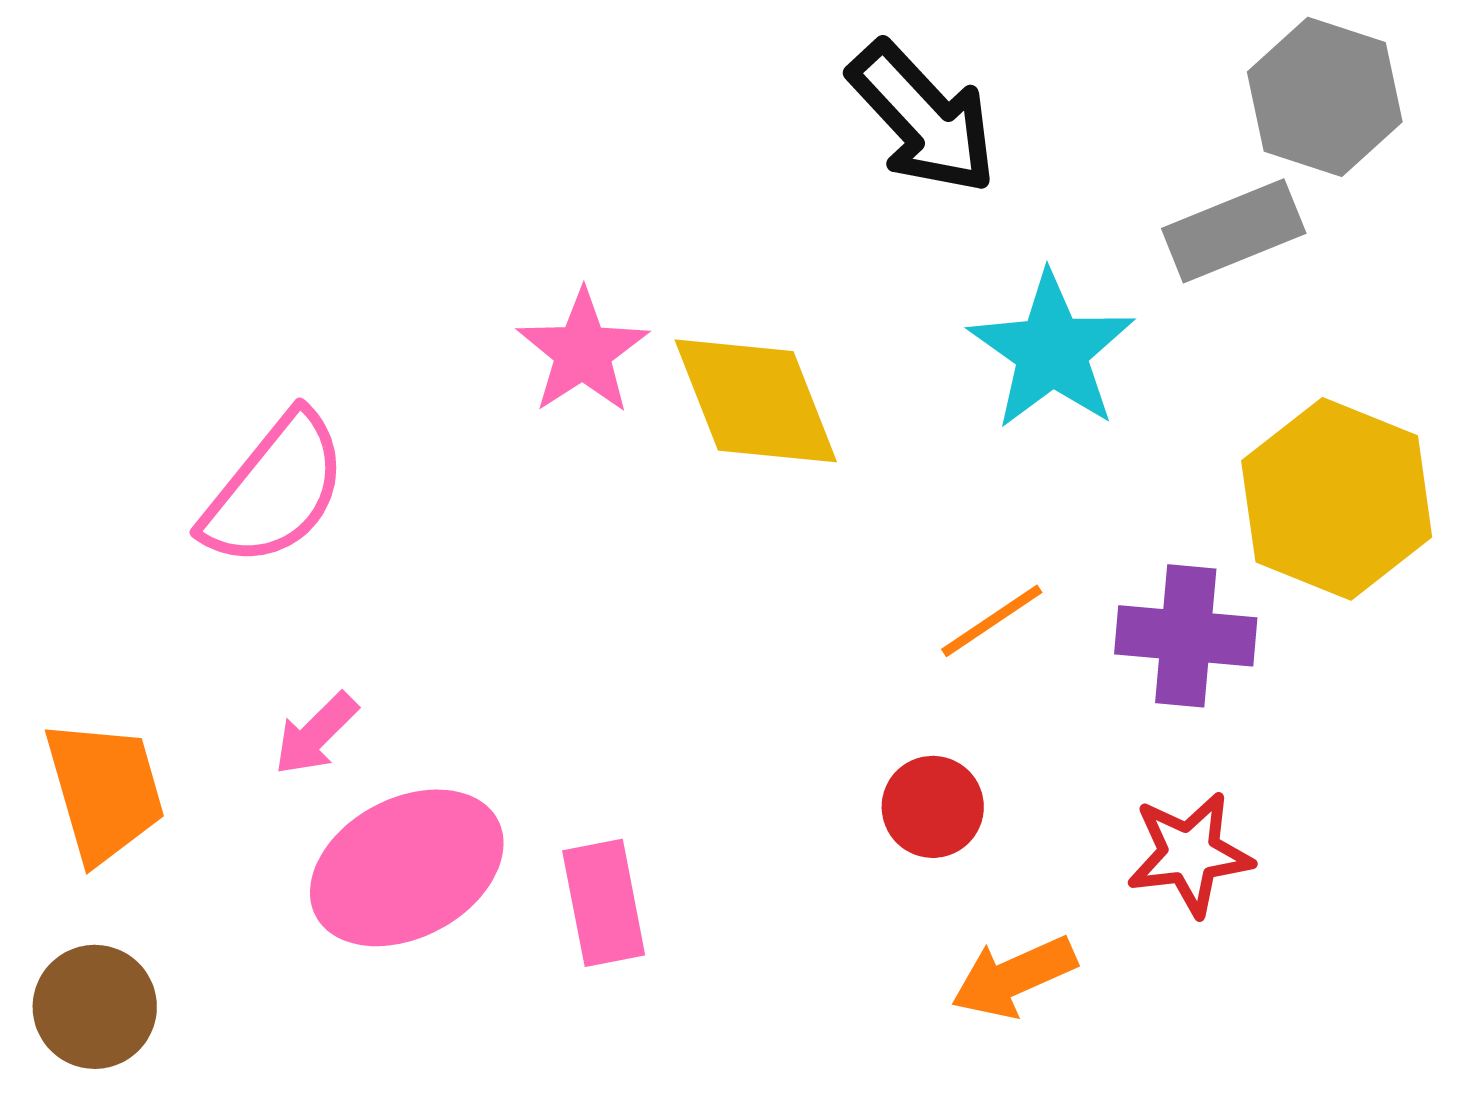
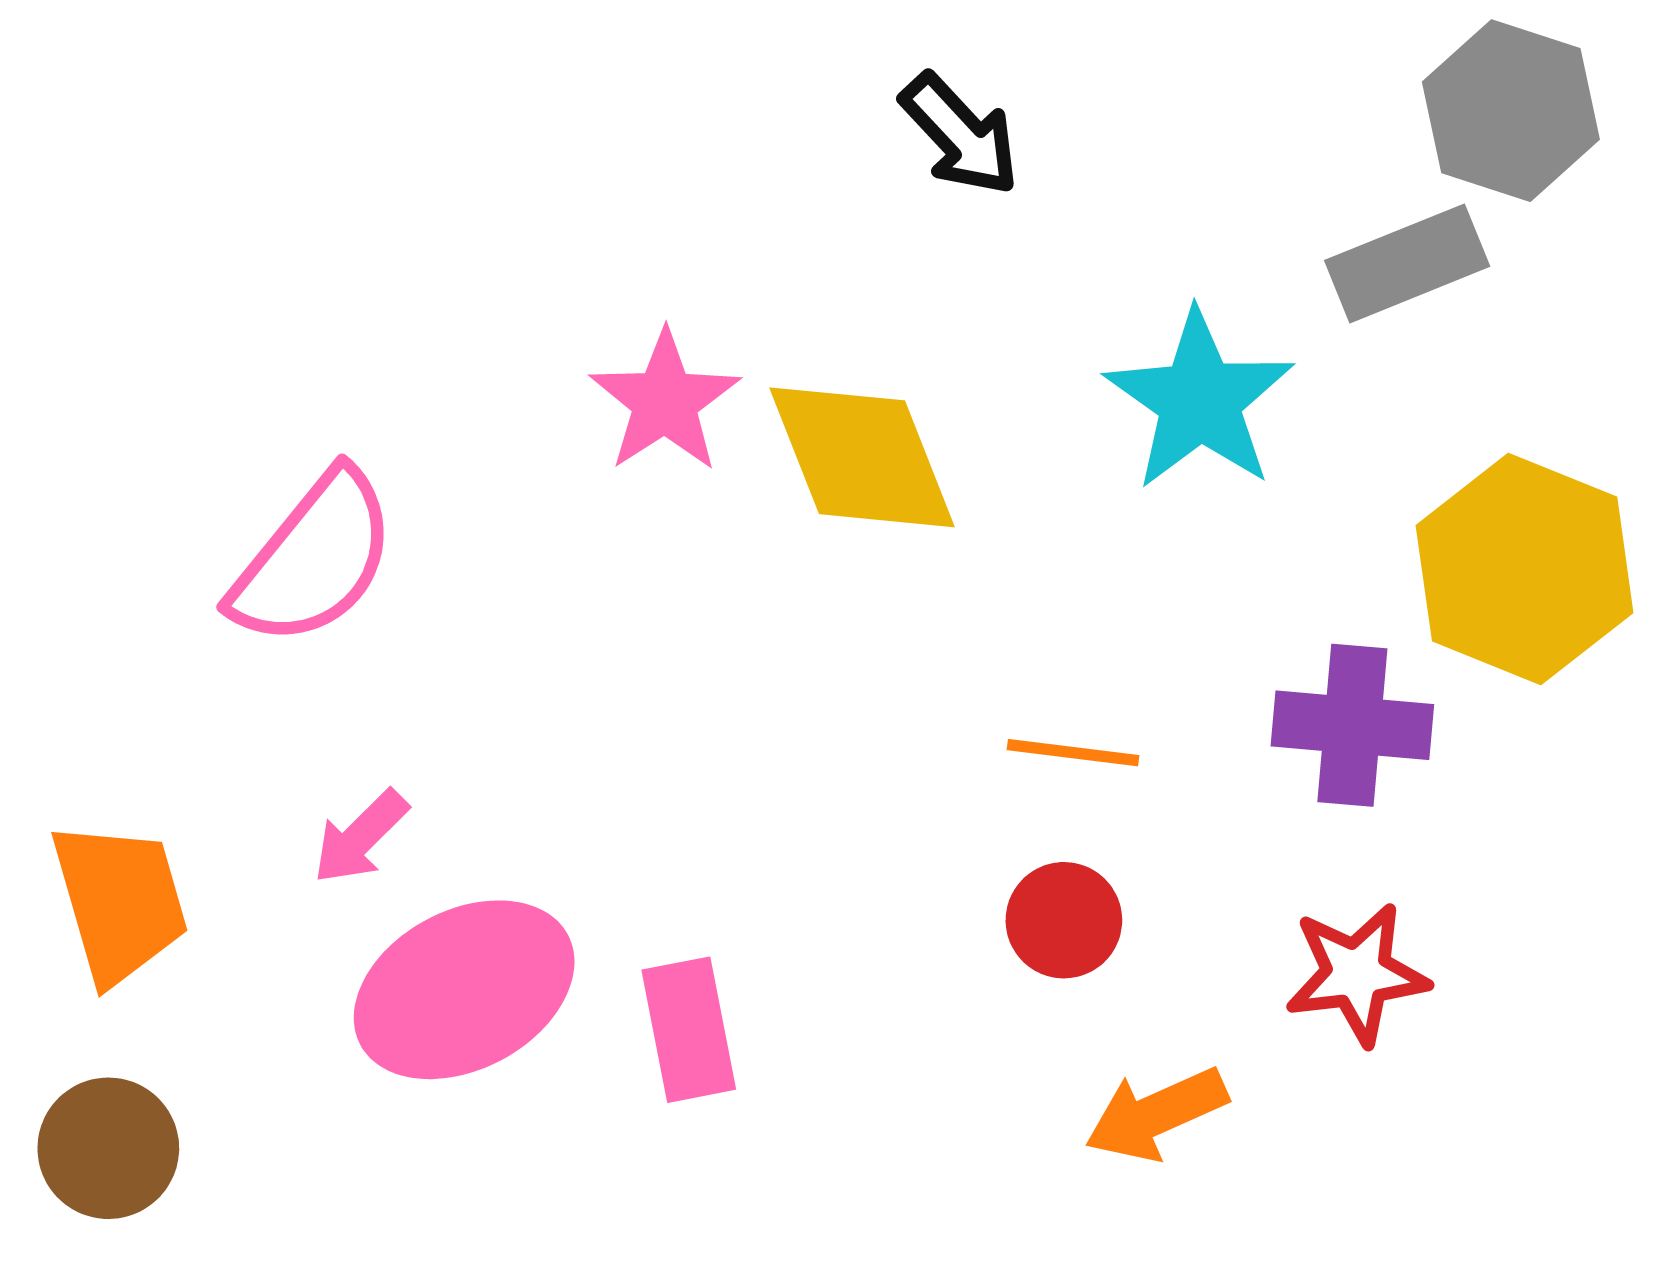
black arrow: (923, 118) -> (960, 135), moved, size x0.7
orange line: (992, 621) -> (1073, 753), moved, turned 41

